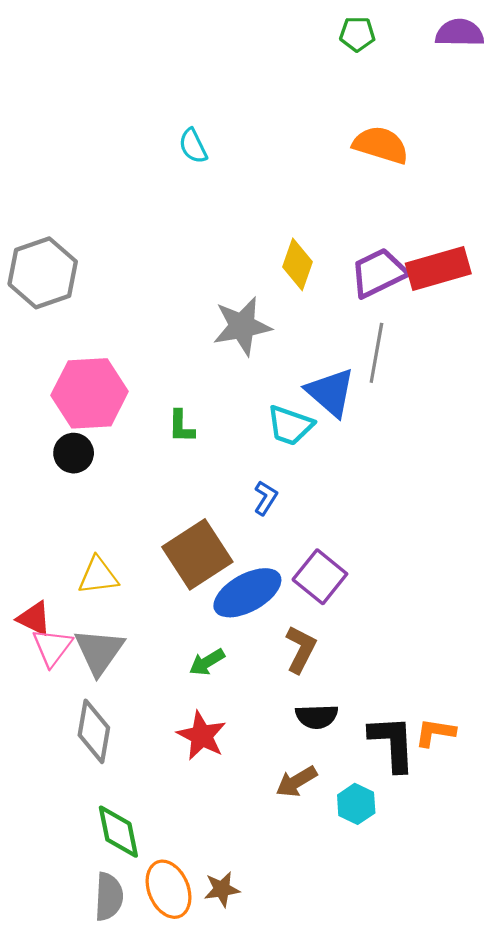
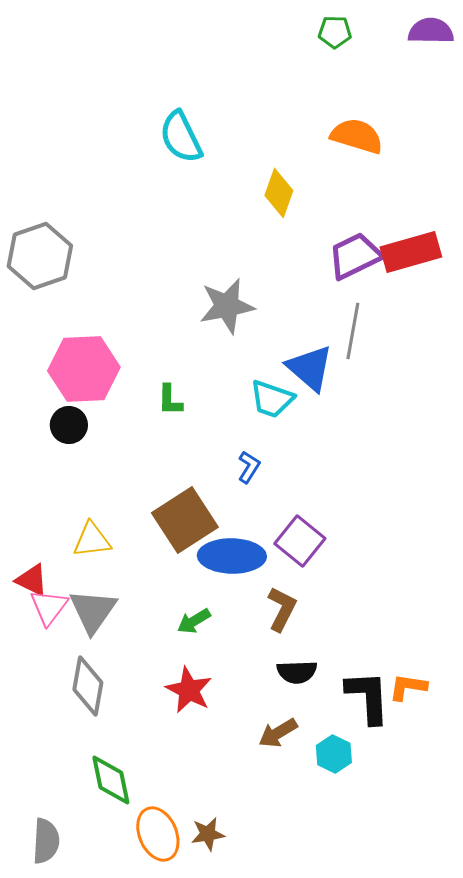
cyan semicircle: (193, 146) -> (181, 137), size x1.6
yellow diamond: (298, 264) -> (279, 193), moved
blue ellipse: (247, 593) -> (232, 556), turned 30
gray semicircle: (109, 897) -> (46, 841), moved

